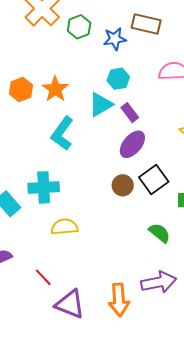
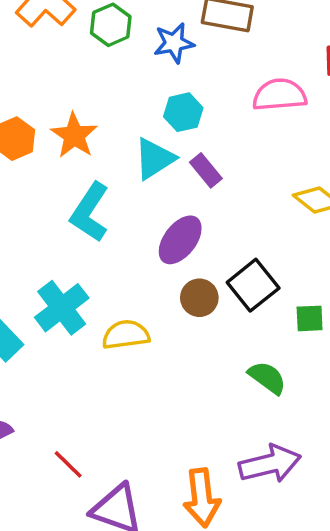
purple ellipse: (132, 144) -> (180, 240), moved
cyan cross: (44, 187) -> (62, 308), turned -32
yellow semicircle: (64, 227) -> (126, 335), moved

